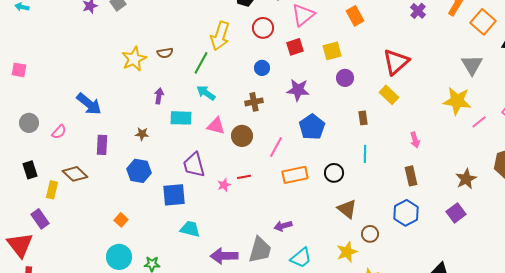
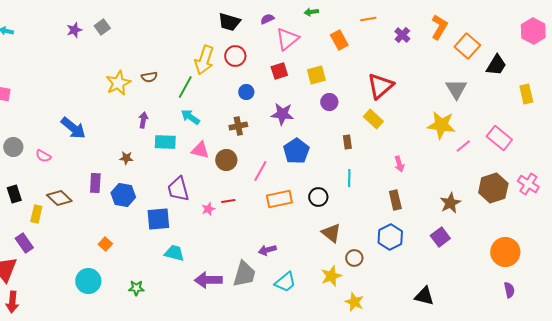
red circle: (263, 28) -> (235, 56), moved
pink semicircle: (59, 132) -> (43, 156), turned 77
purple rectangle: (102, 145) -> (95, 183), moved
cyan circle: (119, 257) -> (88, 281), moved

